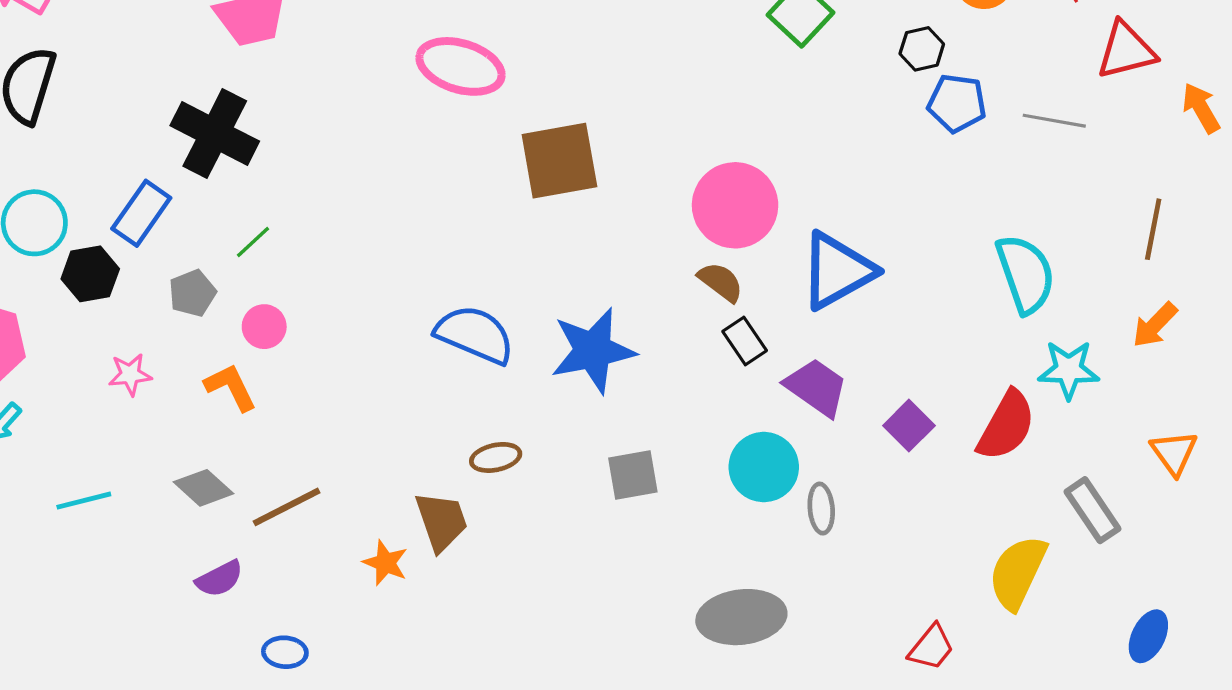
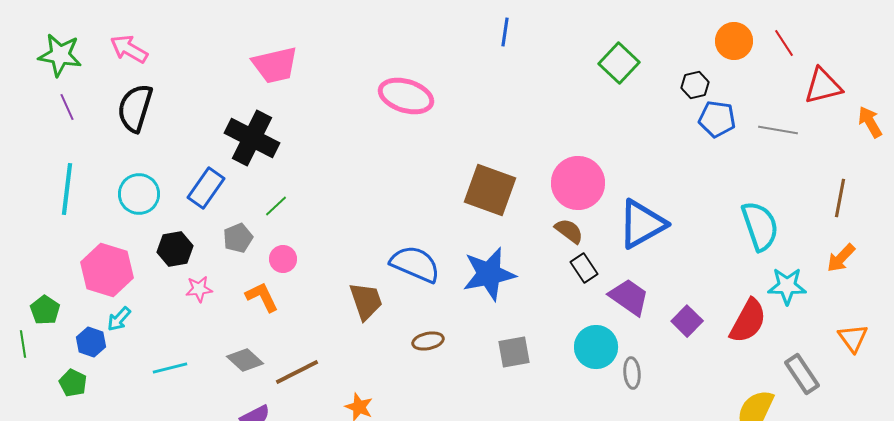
brown square: (559, 161) -> (490, 190), moved, turned 30
black hexagon: (90, 274) -> (175, 249), moved
brown trapezoid: (441, 521) -> (366, 301), moved

